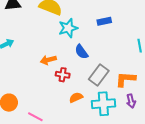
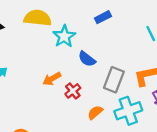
red cross: (63, 75) -> (73, 91), turned -32

